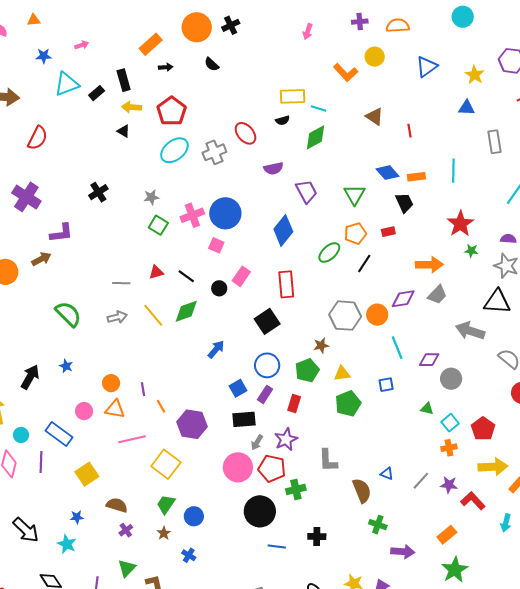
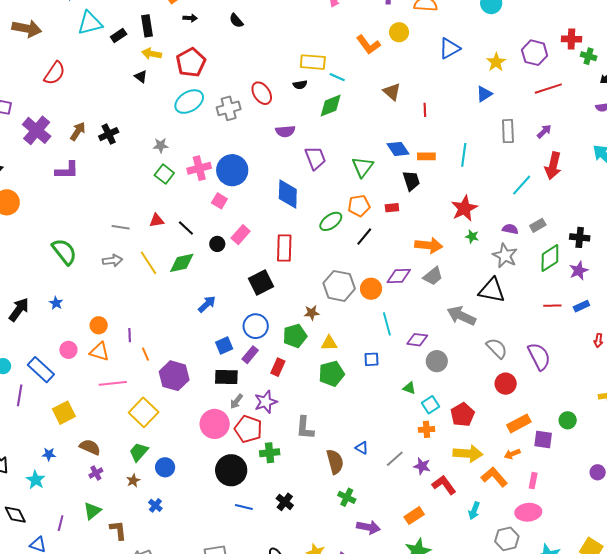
blue triangle: (467, 108) -> (484, 94), turned -42
blue diamond: (283, 230) -> (288, 194), turned -44
brown arrow: (41, 259) -> (78, 131), moved, turned -36
black cross: (317, 536) -> (285, 502), turned 30

